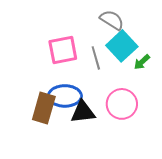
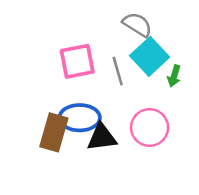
green arrow: (142, 62) -> (174, 76), turned -30

